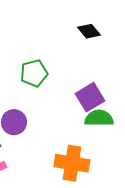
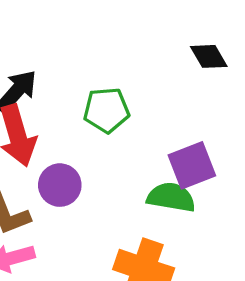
green semicircle: (99, 118) -> (171, 197), moved

